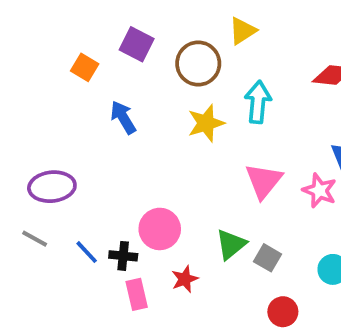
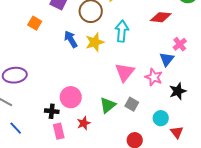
orange square: (85, 67) -> (35, 23), moved
blue arrow: (123, 117) -> (71, 39), moved
blue line: (87, 252) -> (16, 128), moved
gray square: (267, 258) -> (132, 104), moved

